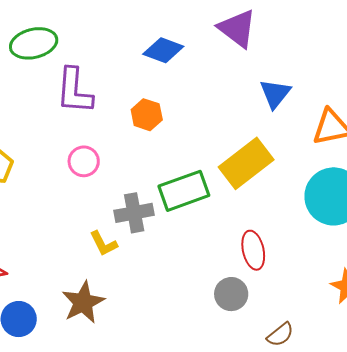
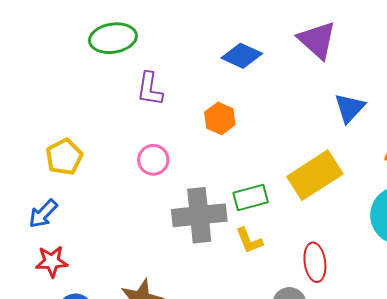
purple L-shape: (74, 91) -> (150, 89), size x0.7
green rectangle: (184, 191) -> (251, 197), size x0.7
gray cross: (134, 213) -> (199, 215), size x1.4
yellow L-shape: (103, 244) -> (249, 241), moved

